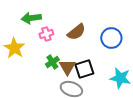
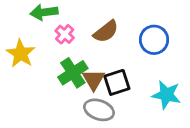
pink cross: (46, 34) -> (65, 34), turned -32
green cross: (52, 62) -> (73, 73), size x1.5

